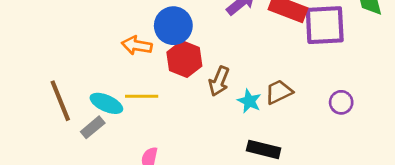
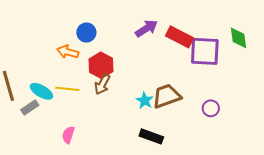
blue circle: (173, 26) -> (86, 32), moved, size x0.7
brown arrow: (219, 81) -> (102, 84), moved
brown trapezoid: (279, 92) -> (167, 96), size x1.4

